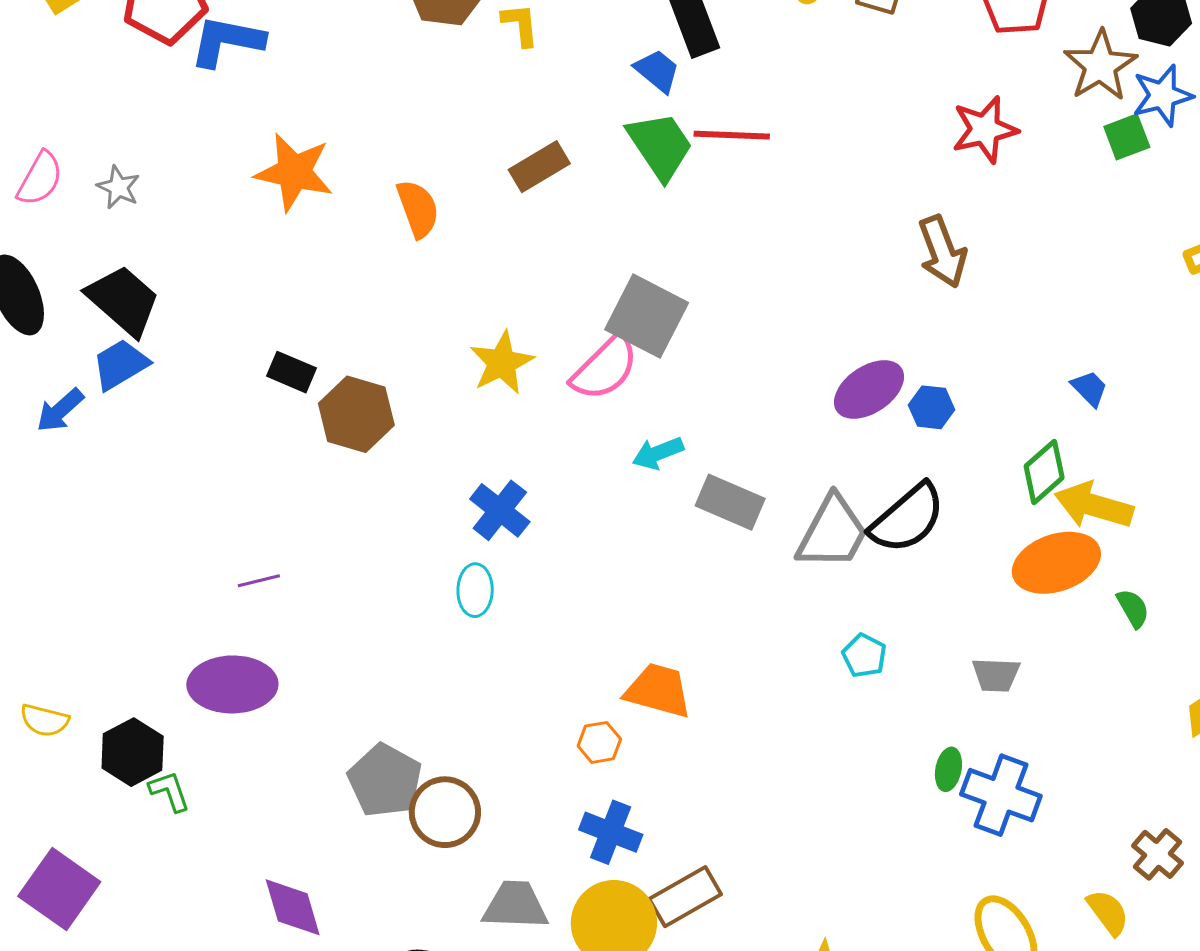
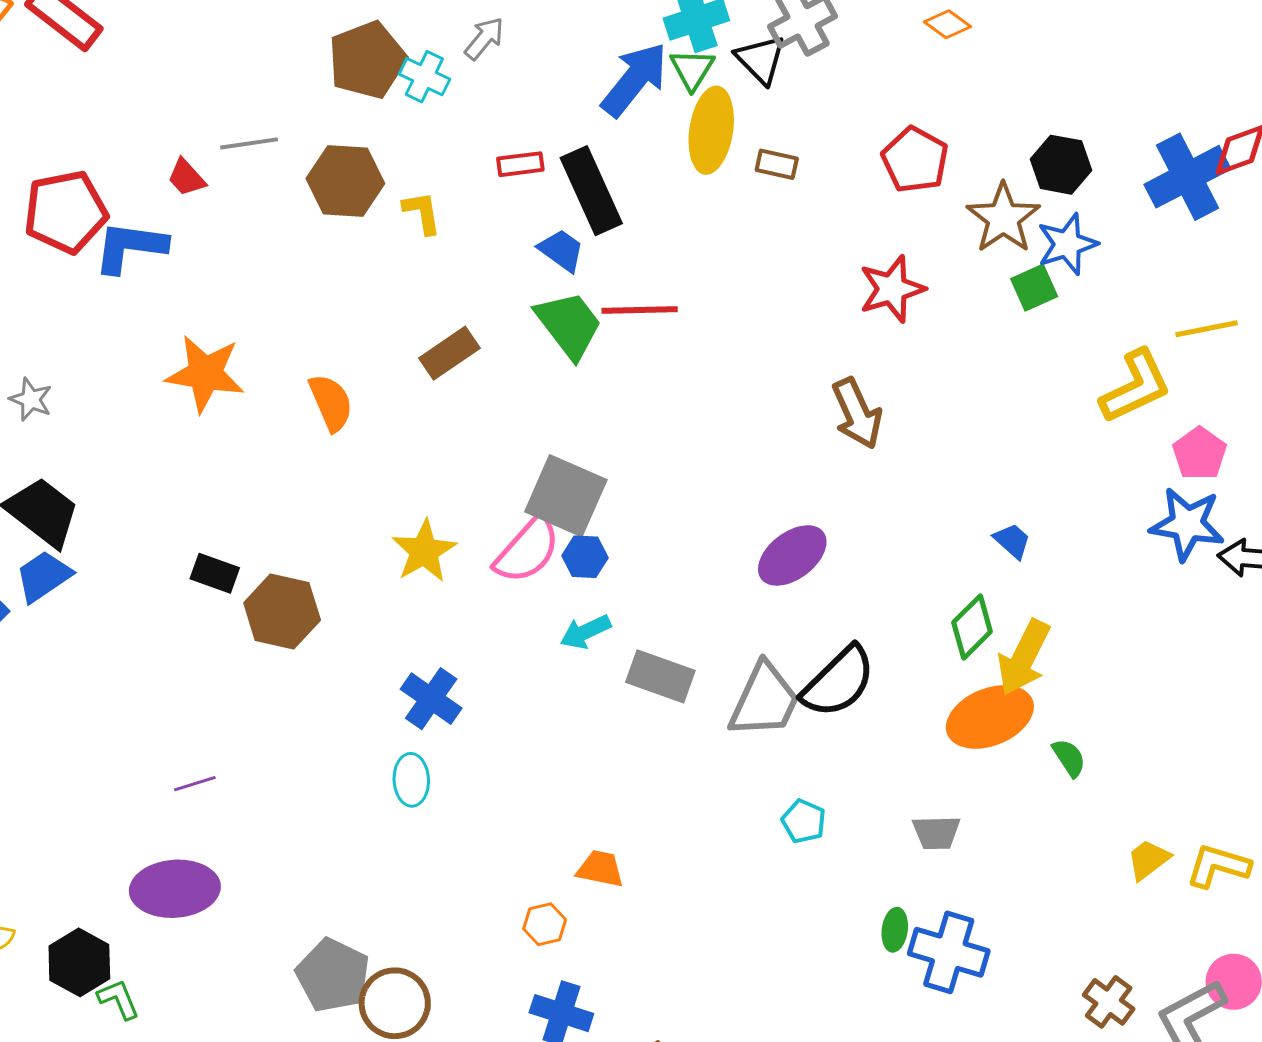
blue hexagon: (931, 407) -> (585, 557), moved
yellow arrow: (1094, 505) -> (1024, 658), turned -76
orange trapezoid: (658, 691) -> (600, 869), size x0.7

